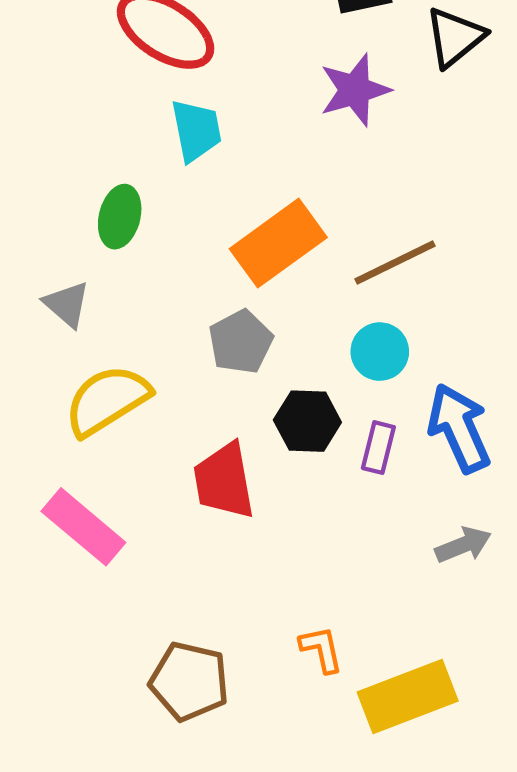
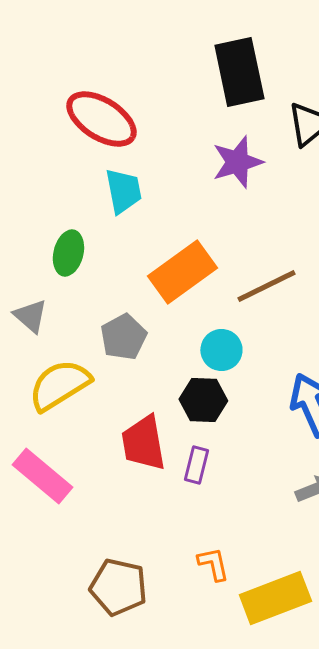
gray pentagon: (241, 342) -> (123, 337), moved
cyan circle: (380, 352) -> (221, 350), moved
purple rectangle: (378, 448) -> (196, 465), moved

